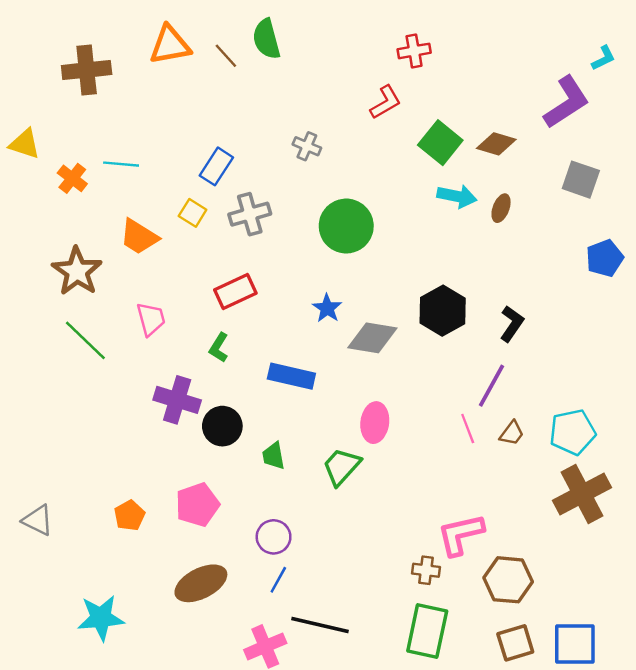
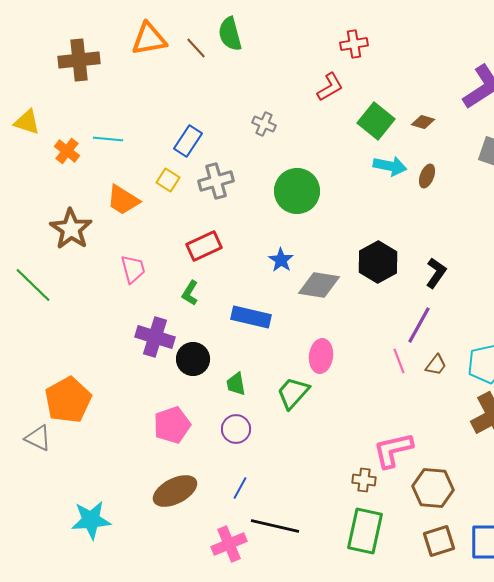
brown diamond: (496, 144) -> (423, 122), size x0.7
green line: (85, 340) -> (33, 285), moved
orange pentagon: (129, 515) -> (68, 400), moved, size x1.8
purple circle: (274, 537) -> (236, 429), moved

